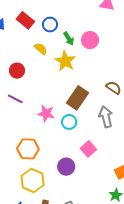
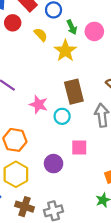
red circle: (17, 71) -> (13, 23), moved
brown rectangle: (77, 98) -> (74, 92), turned -55
pink square: (88, 149) -> (79, 147), turned 35

